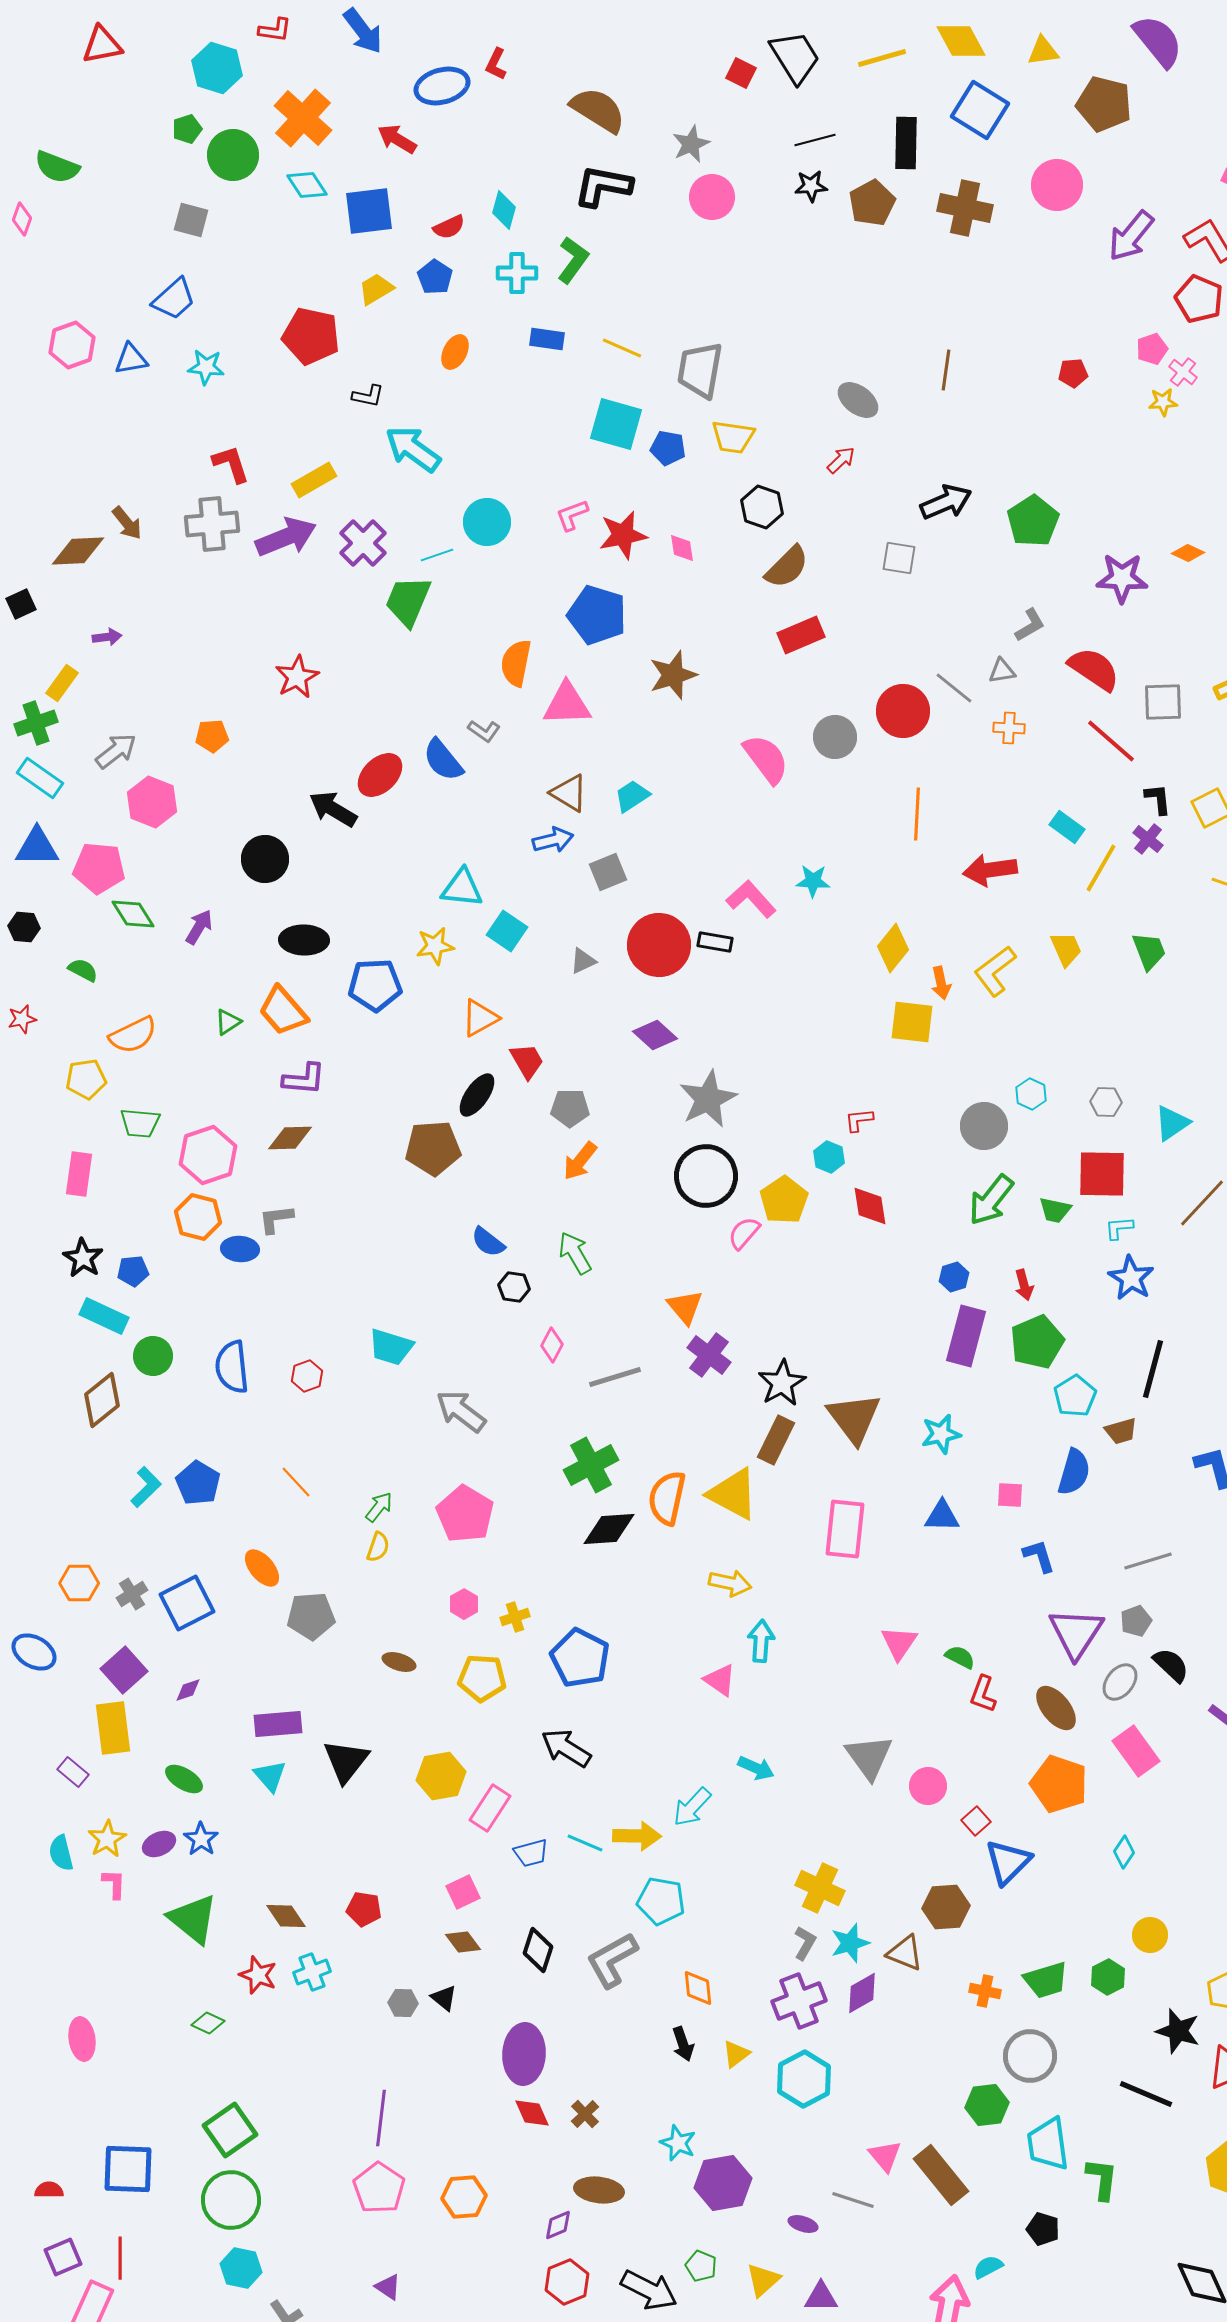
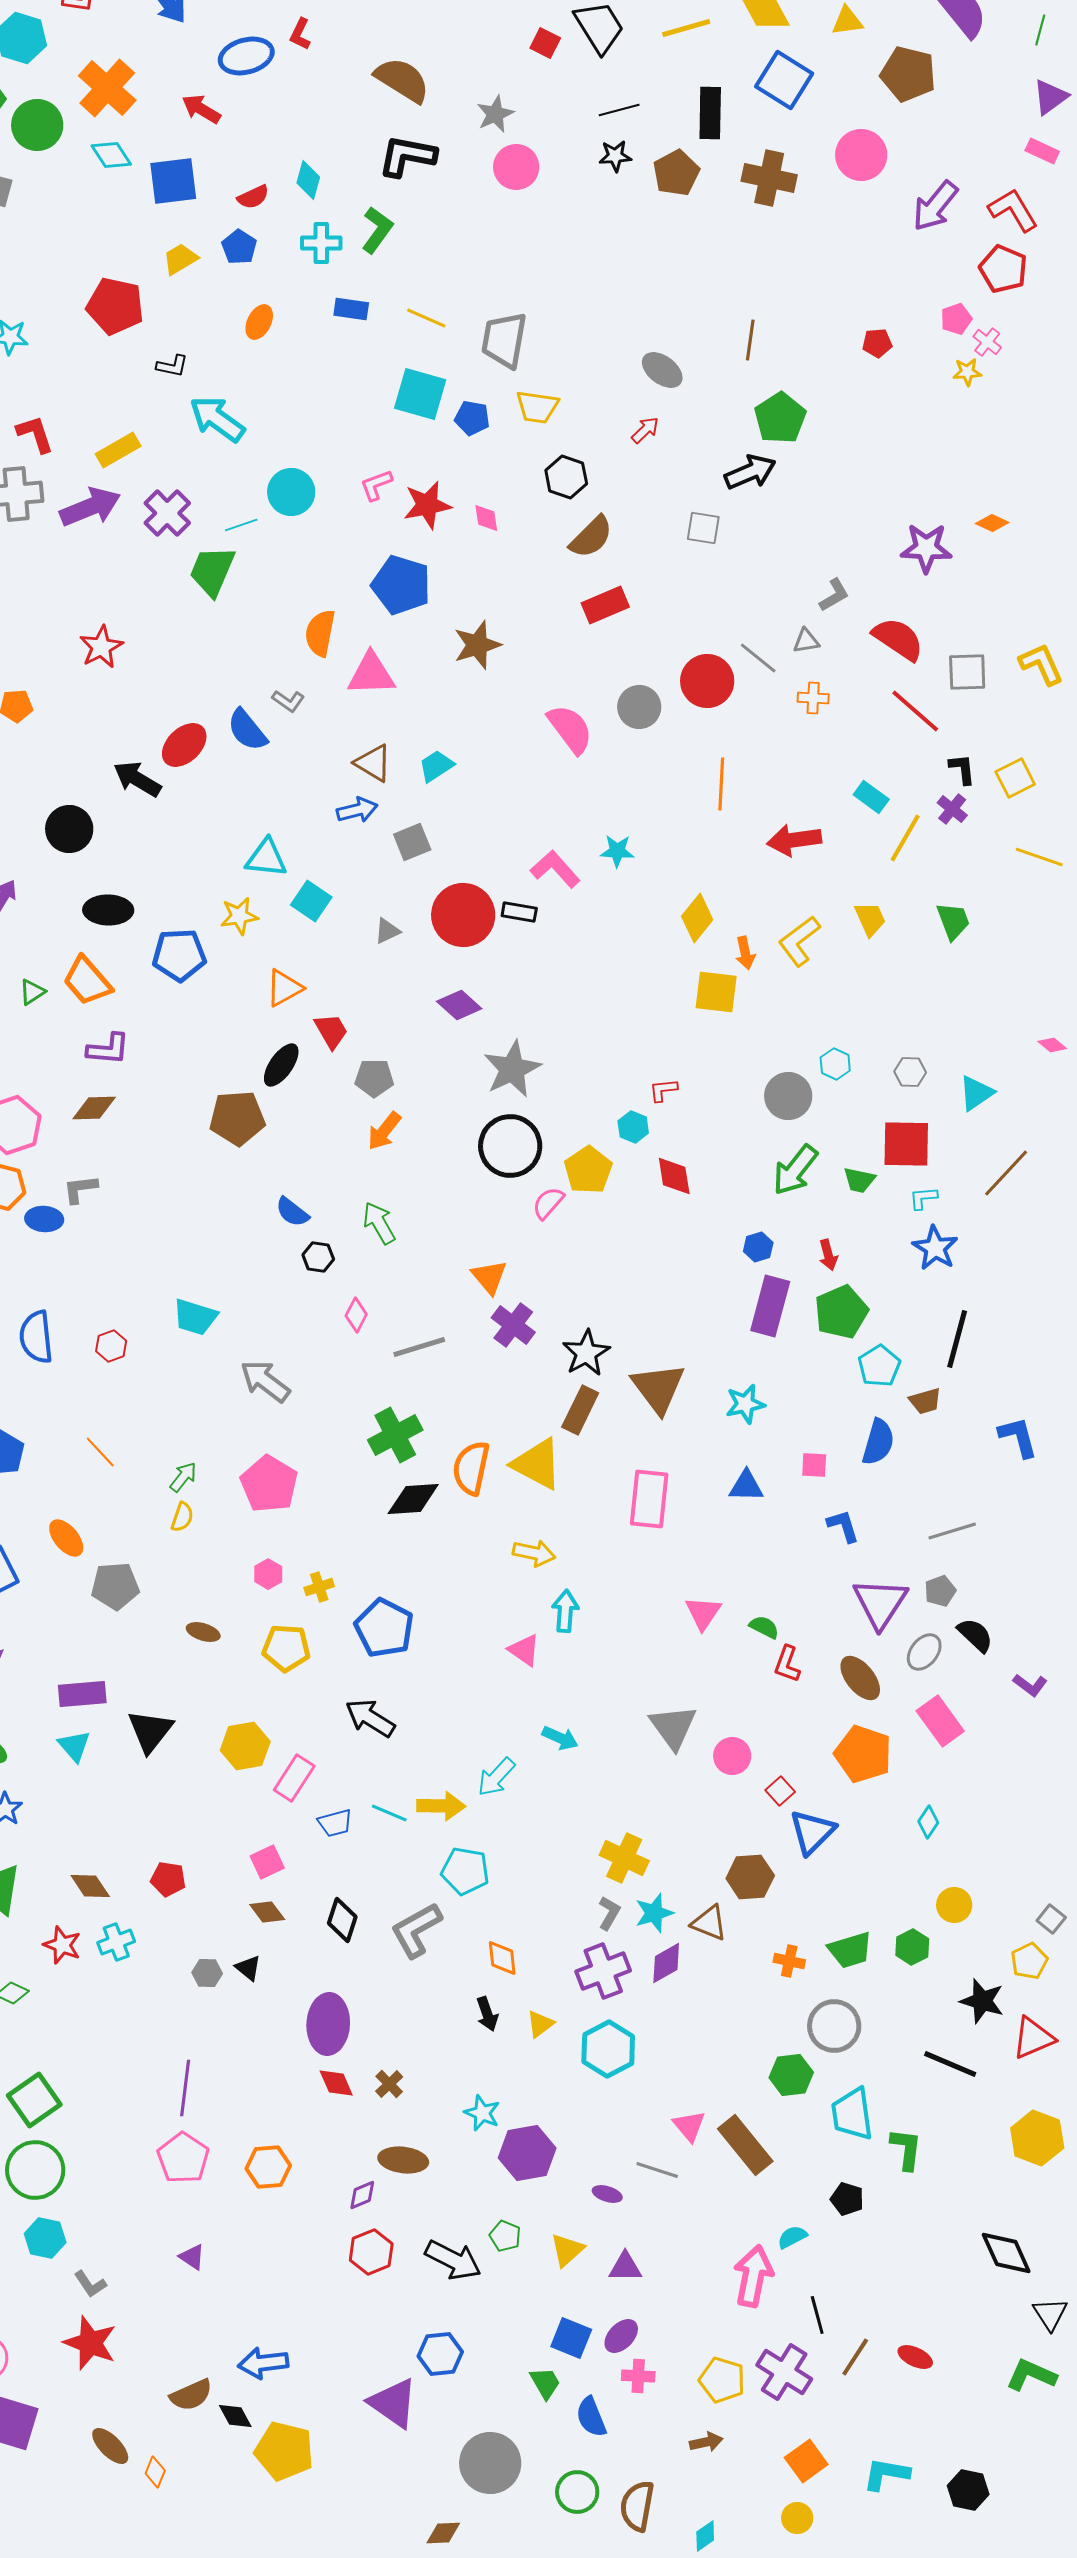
green pentagon: (1033, 521) -> (780, 418), moved

